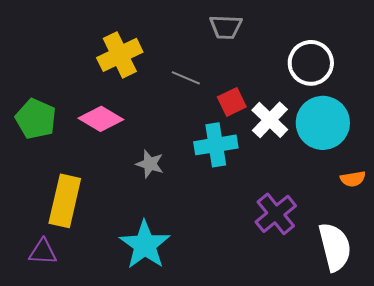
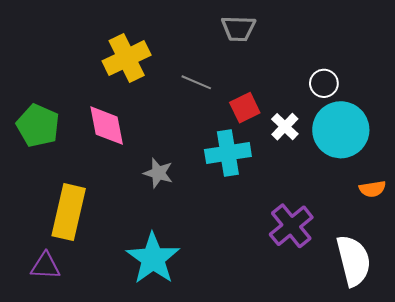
white circle: (311, 63) -> (324, 83), moved, size x0.6
pink diamond: (101, 119) -> (107, 126), turned 48
white cross: (270, 120) -> (285, 127), size x0.7

